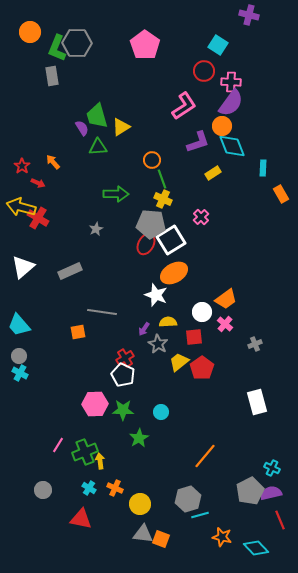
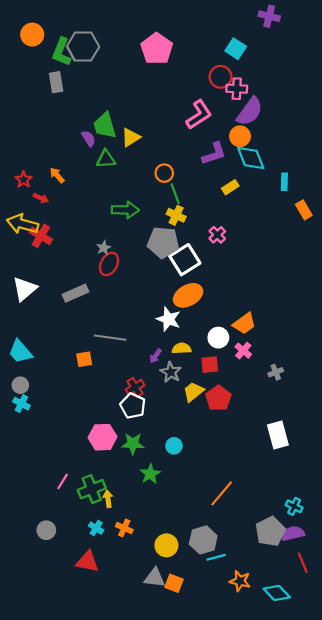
pink cross: (231, 82) -> (237, 89), moved
red ellipse: (146, 244) -> (109, 264), moved
yellow circle: (140, 504) -> (166, 545), moved

